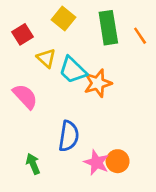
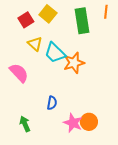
red square: (22, 34) -> (26, 20), moved
orange line: (140, 36) -> (106, 12), moved, turned 40
blue semicircle: (69, 136) -> (52, 103), size x0.6

